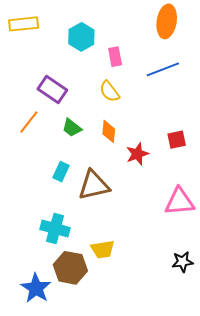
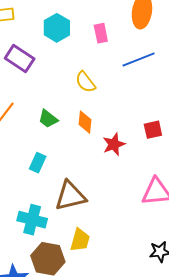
pink rectangle: (115, 57) -> (101, 33), moved
purple rectangle: (52, 89) -> (20, 59), moved
brown triangle: (94, 185) -> (70, 196), moved
yellow trapezoid: (103, 249) -> (80, 240), turned -65

